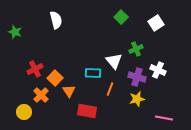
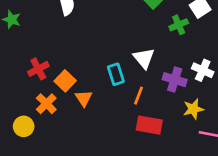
green cross: (136, 49) -> (179, 25), moved
cyan rectangle: (93, 73) -> (116, 74), turned 70
yellow star: (137, 99) -> (193, 109), moved
red rectangle: (87, 111) -> (149, 125), moved

